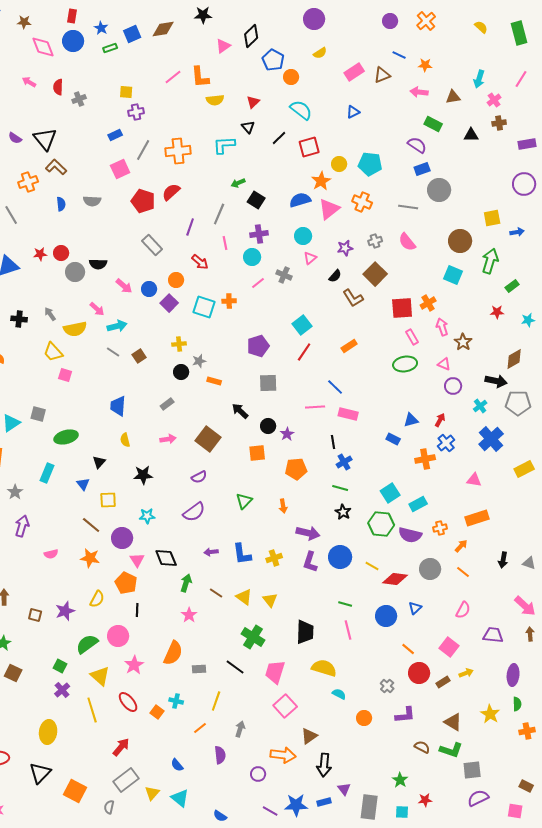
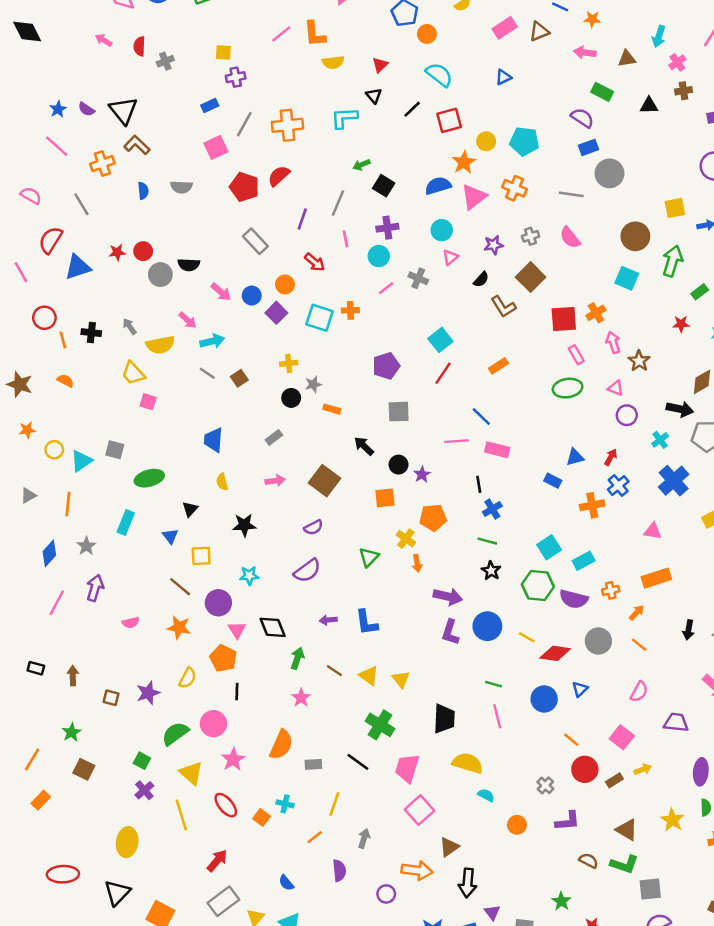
yellow cross: (274, 558) -> (406, 539), moved, turned -35

